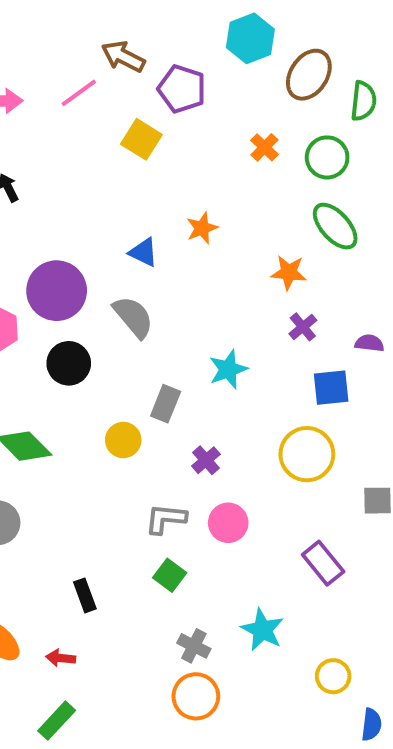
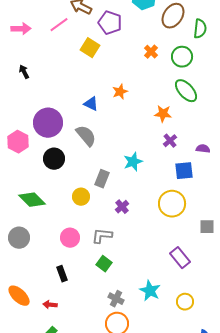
pink circle: (228, 523) -> (70, 238), moved
yellow circle: (333, 676) -> (185, 302), moved

